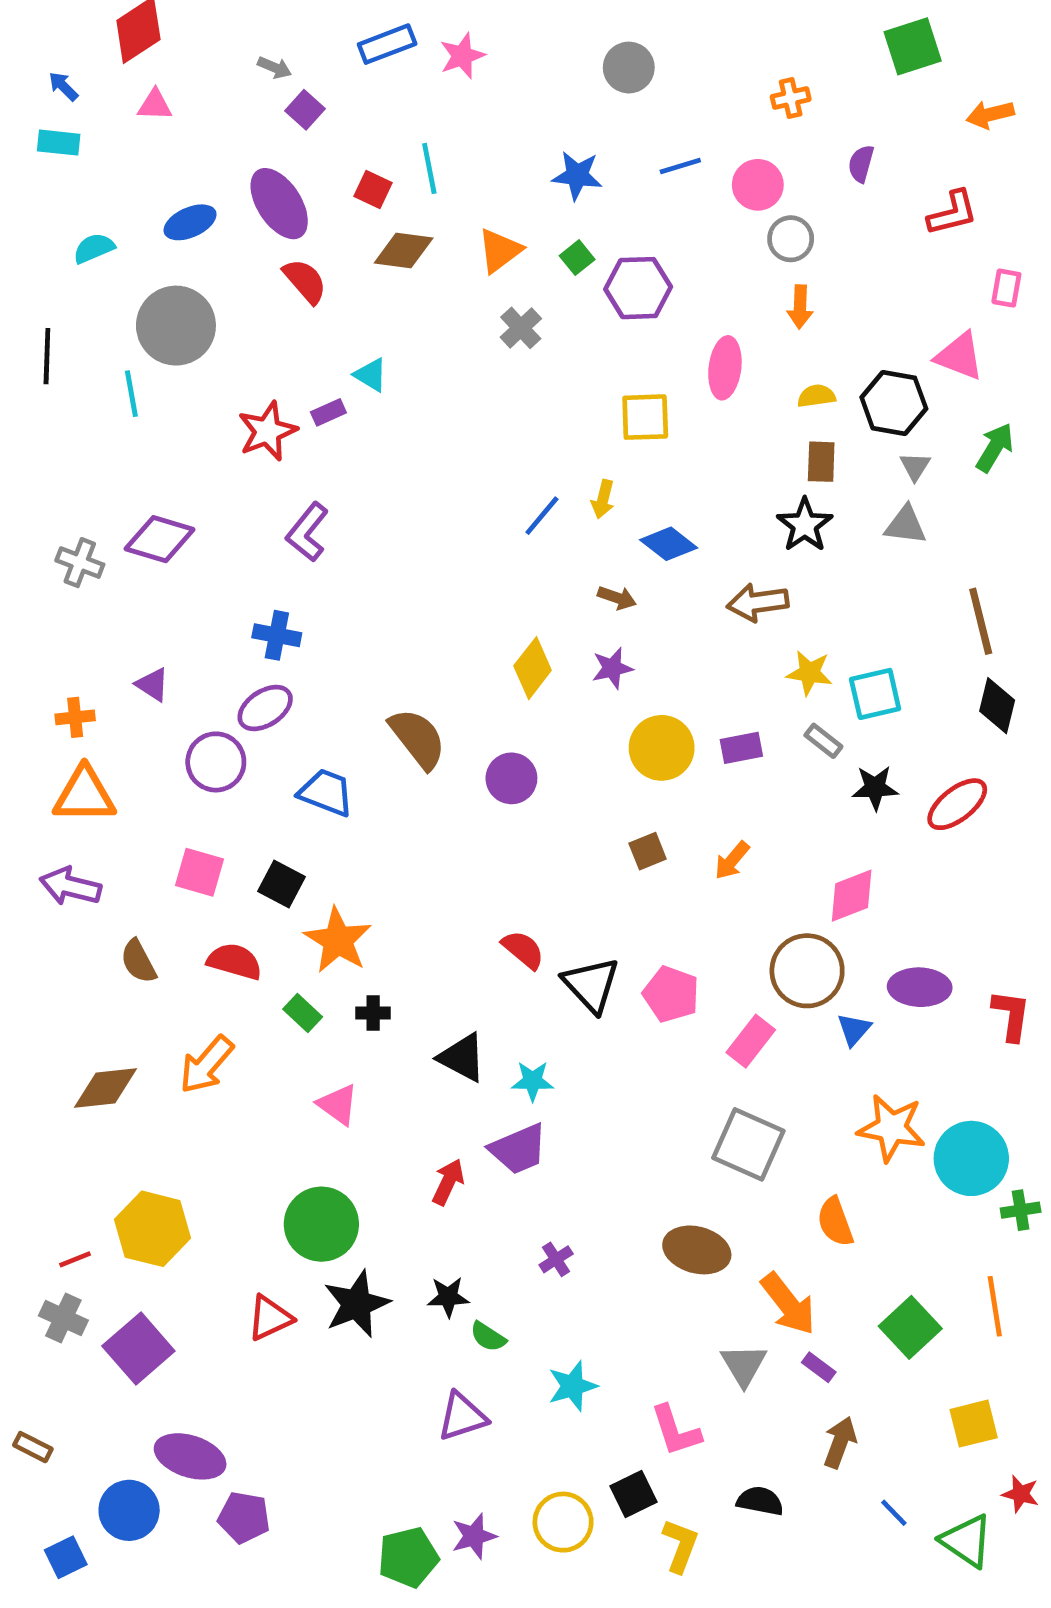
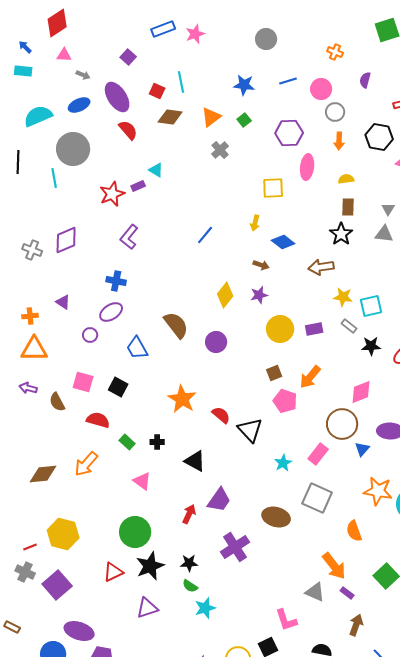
gray arrow: (274, 68) -> (83, 75), moved
orange cross: (791, 98) -> (335, 52), turned 35
cyan semicircle: (94, 248) -> (38, 116), size x1.6
purple hexagon: (638, 288) -> (289, 133), moved
black hexagon: (894, 403) -> (379, 137), moved
blue line: (542, 516) -> (205, 235), moved
purple diamond: (160, 539) -> (66, 240), turned -40
purple circle: (216, 762) -> (90, 335), size x0.6
blue trapezoid: (326, 792) -> (137, 348), turned -140
orange arrow: (732, 860) -> (310, 377), size x1.4
purple arrow: (70, 886) -> (28, 388), size x0.7
orange star: (338, 940) -> (182, 399), moved
brown semicircle: (138, 961) -> (57, 402), moved
pink pentagon: (671, 994) -> (285, 401), moved
cyan star: (533, 1081) -> (283, 463), moved, turned -30
purple trapezoid: (518, 1149) -> (219, 500), turned -32
brown ellipse: (697, 1250) -> (276, 517), moved
purple cross: (556, 1259) -> (235, 547), size x2.0
green semicircle: (488, 1337) -> (190, 586), moved
gray triangle: (744, 1365) -> (315, 592), turned -35
cyan star: (572, 1386) -> (205, 608), moved
purple triangle: (462, 1417) -> (147, 608), moved

